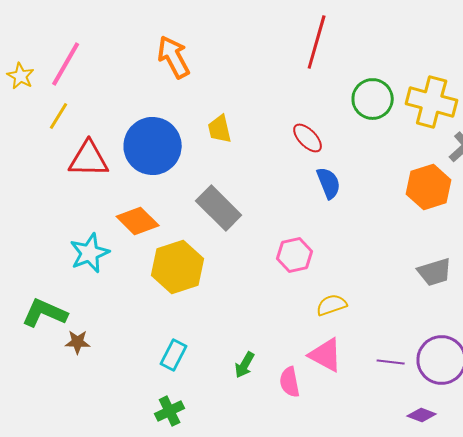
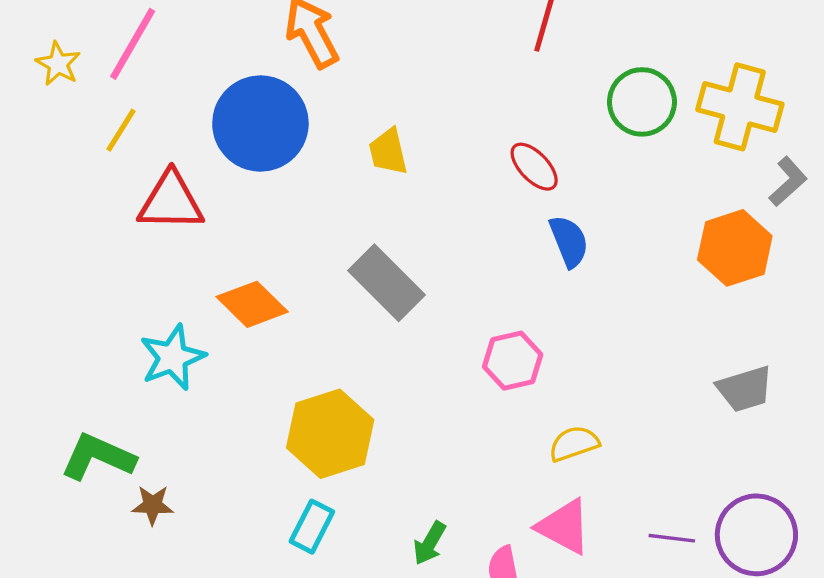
blue circle: (153, 146) -> (260, 124), moved
yellow hexagon: (178, 267) -> (330, 434), moved

